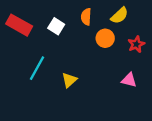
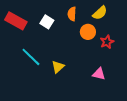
red star: (136, 44) -> (107, 42), moved
cyan line: (37, 68) -> (31, 57), turned -75
pink triangle: (129, 80) -> (99, 74), moved

